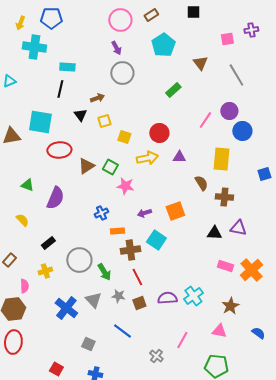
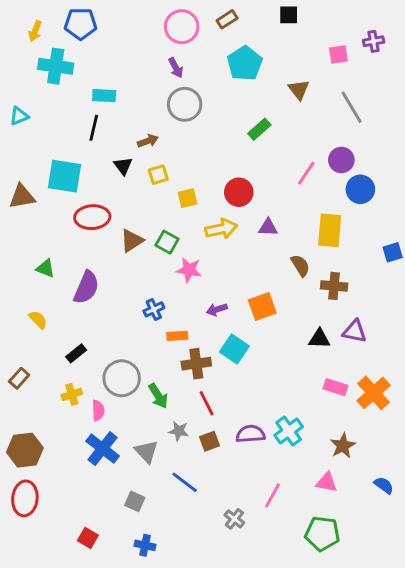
yellow square: (124, 137) -> (188, 198), turned -32
pink semicircle: (24, 286) -> (98, 411), moved
gray triangle: (93, 300) -> (146, 452), moved

